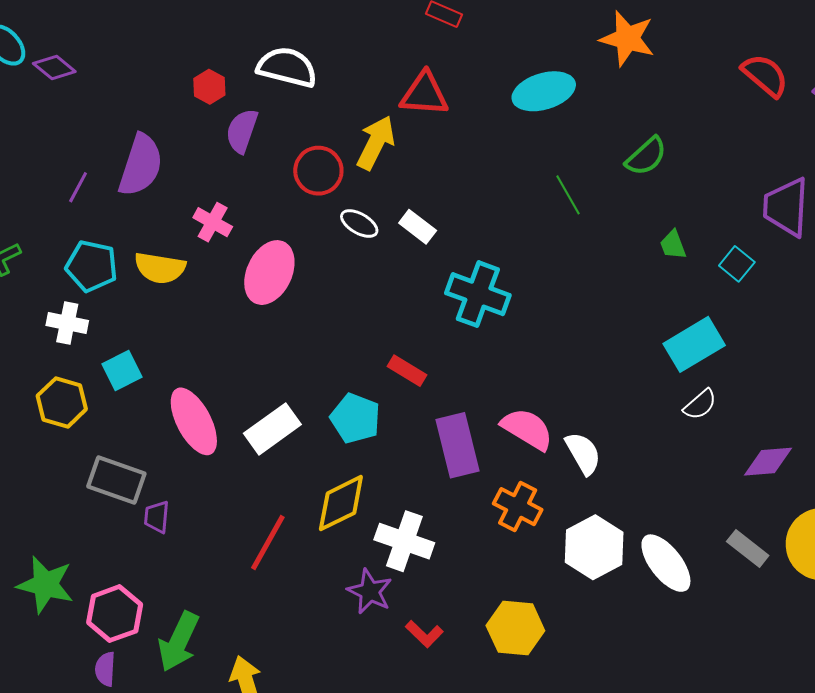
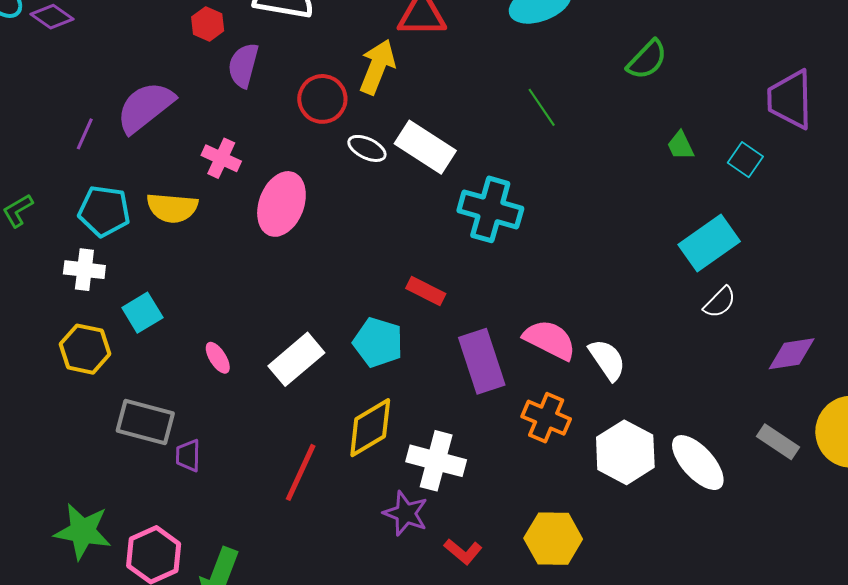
purple semicircle: (141, 165) -> (145, 107), turned -142
green line: (568, 195) -> (542, 107), moved
white rectangle: (418, 227) -> (425, 147), size x1.6
pink ellipse: (194, 421) -> (218, 358), size x0.5

